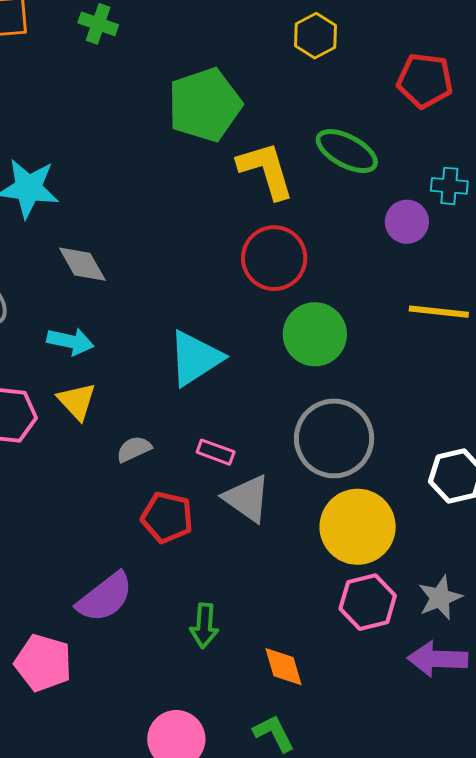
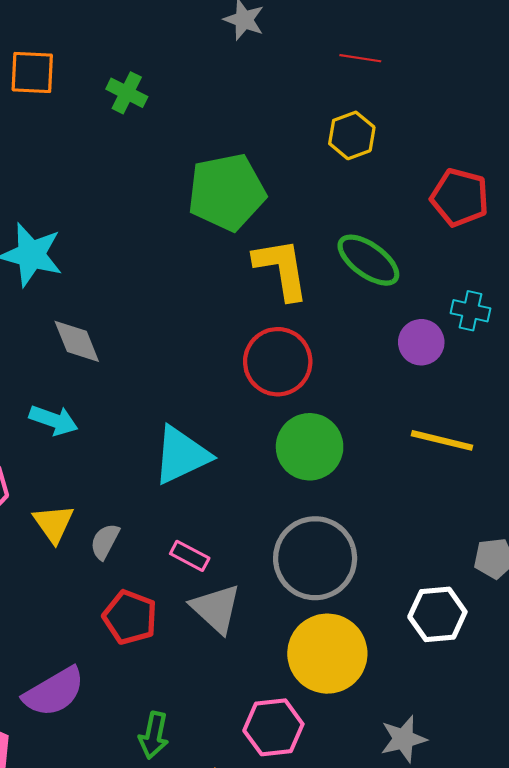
yellow triangle: (77, 401) -> (54, 523), moved
gray semicircle: (134, 449) -> (105, 541), turned -45
pink hexagon: (368, 602) -> (273, 727), moved

